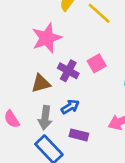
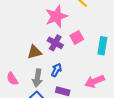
pink star: (47, 38) -> (56, 16), moved
blue arrow: (70, 107) -> (56, 70), turned -32

